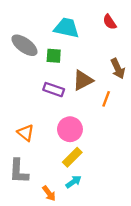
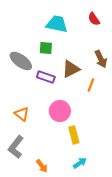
gray ellipse: (24, 45) -> (21, 61), moved
yellow rectangle: (72, 157) -> (74, 135), moved, turned -60
gray L-shape: (19, 171) -> (16, 147), turned 35
cyan arrow: (73, 182) -> (80, 163), moved

